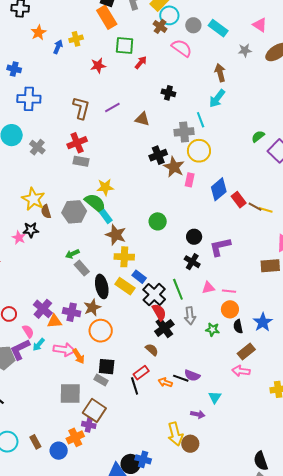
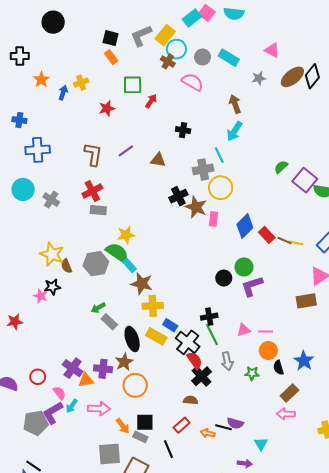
orange rectangle: (107, 17) -> (111, 57), size x0.6
green circle: (158, 221) -> (244, 267), moved
black cross: (192, 262) -> (209, 317), moved, turned -35
brown semicircle: (152, 350) -> (191, 400), turned -32
orange arrow: (79, 356) -> (123, 426), moved
black line: (135, 386) -> (168, 449), moved

